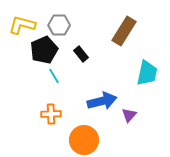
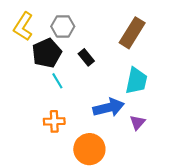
yellow L-shape: (22, 25) -> (23, 26), turned -72
cyan trapezoid: (147, 73) -> (136, 81), moved

